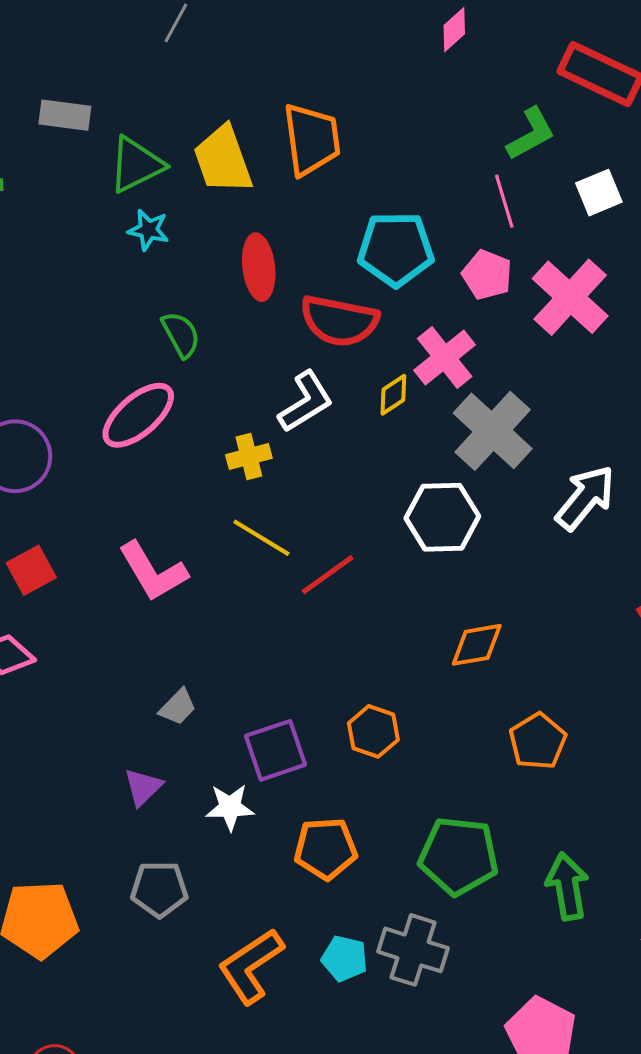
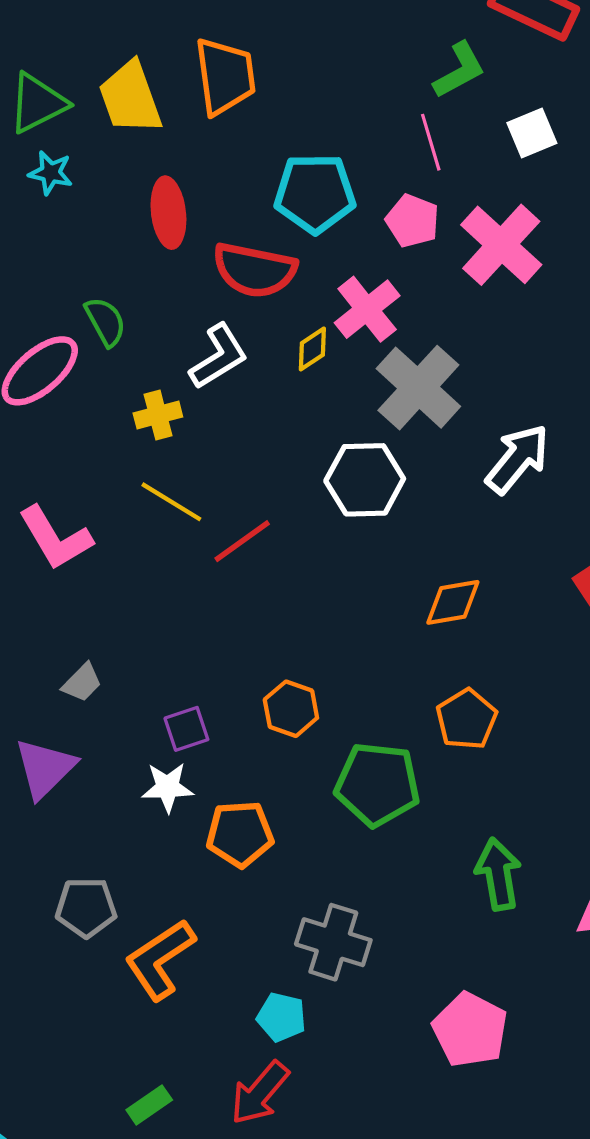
green semicircle: (181, 335) -> (105, 322), moved
orange diamond: (477, 645) -> (453, 602), moved
purple square: (276, 750) -> (186, 729), size x0.7
purple triangle: (143, 787) -> (45, 768), size x1.5
white star: (230, 807) -> (168, 787), moved
green pentagon: (459, 856) -> (377, 784), moved
gray pentagon: (159, 889) -> (86, 907), moved
cyan pentagon: (344, 958) -> (281, 1017), moved

